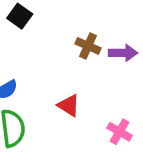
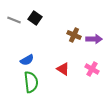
pink cross: (120, 132) -> (92, 69), moved

